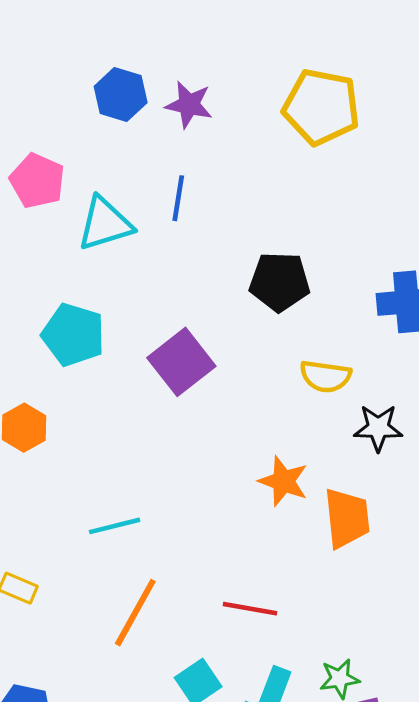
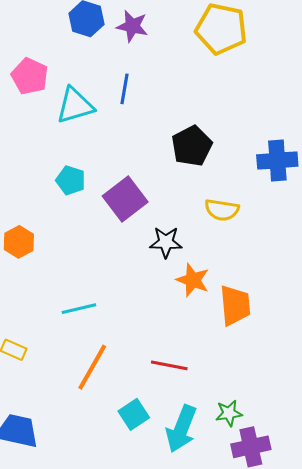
black pentagon: (280, 282) -> (192, 146), turned -30
cyan pentagon: (73, 335) -> (71, 180), moved, size x0.7
black star: (378, 428) -> (166, 242), moved

